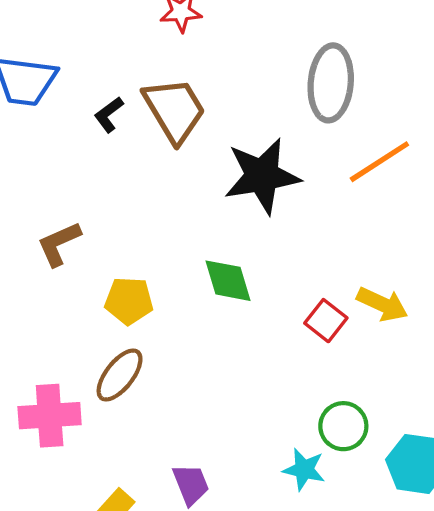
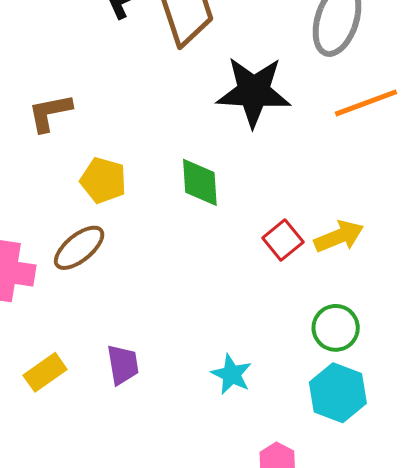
yellow arrow: (382, 304) -> (339, 236), turned -60
green circle: (343, 426) -> (336, 328), moved

